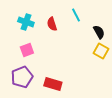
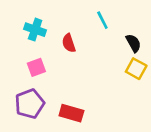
red semicircle: (52, 24) -> (69, 43), moved

